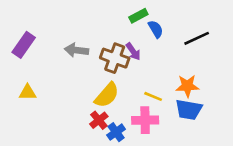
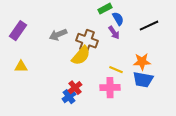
gray arrow: (76, 50) -> (58, 35), turned -30
purple arrow: (133, 52) -> (114, 33), moved
yellow semicircle: (107, 95) -> (81, 56), moved
blue cross: (116, 132) -> (69, 97), moved

